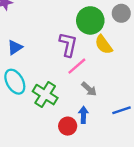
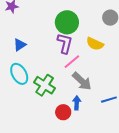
green circle: (90, 20) -> (67, 22), moved
yellow semicircle: (104, 45) -> (95, 44), turned -30
gray arrow: (89, 89) -> (82, 81), size x1.5

